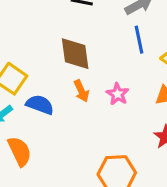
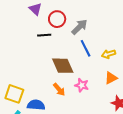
brown diamond: (75, 54) -> (63, 66), moved

